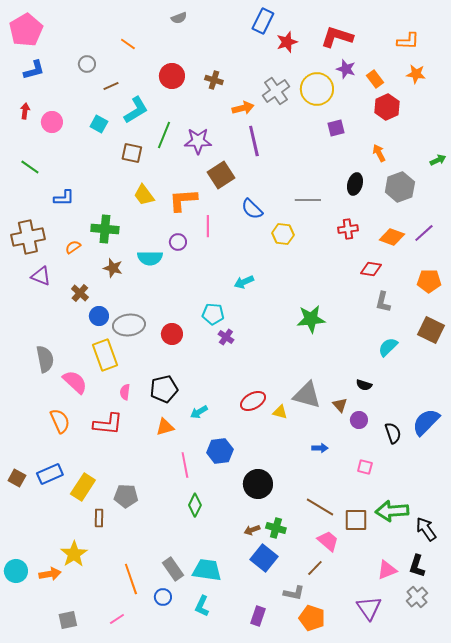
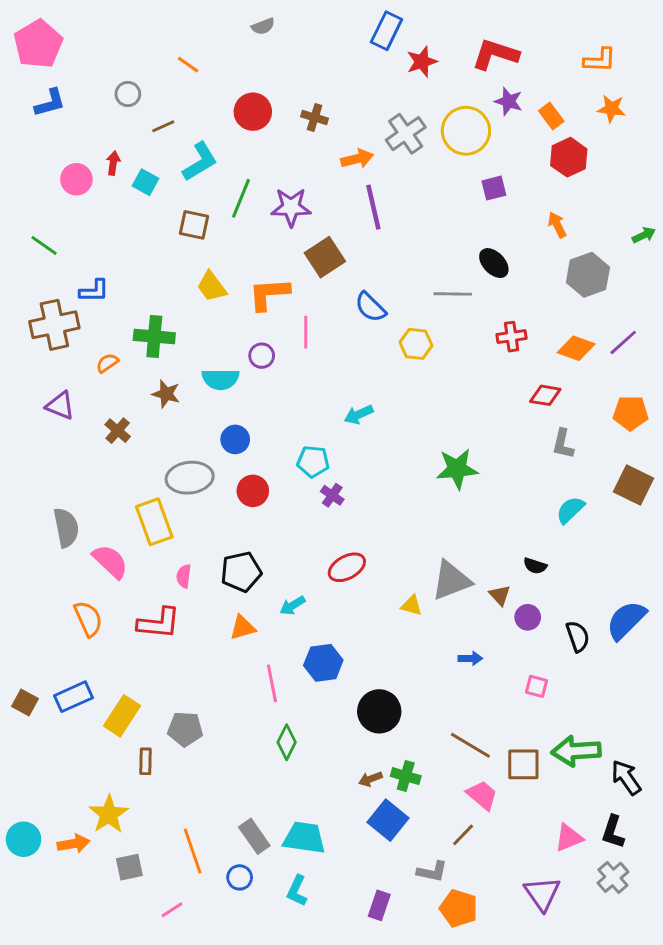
red arrow: (25, 111) -> (113, 163), moved
black ellipse: (355, 184) -> (494, 263), moved, turned -60
brown cross: (28, 237) -> (54, 325), moved
blue circle: (99, 316) -> (235, 439), moved
gray triangle: (307, 395) -> (451, 581), turned -36
red ellipse: (253, 401) -> (347, 567), moved
gray square: (68, 620) -> (129, 867), moved

